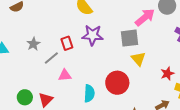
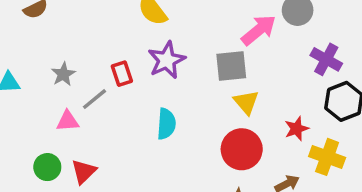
purple star: (92, 35) -> (167, 60), turned -30
pink triangle: (65, 75) -> (68, 121), moved
red circle: (117, 83) -> (242, 149), moved
cyan semicircle: (89, 93) -> (166, 124), moved

